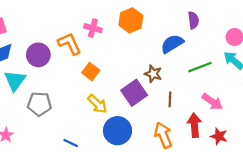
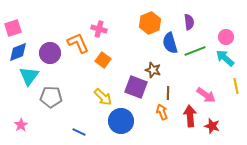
orange hexagon: (131, 20) -> (150, 23), moved
blue semicircle: (172, 44) -> (170, 43), turned -75
green line: (200, 67) -> (195, 51), moved
orange square: (91, 72) -> (103, 60), moved
purple square: (134, 93) -> (136, 87), turned -35
orange arrow: (163, 135) -> (162, 112), moved, size x0.7

